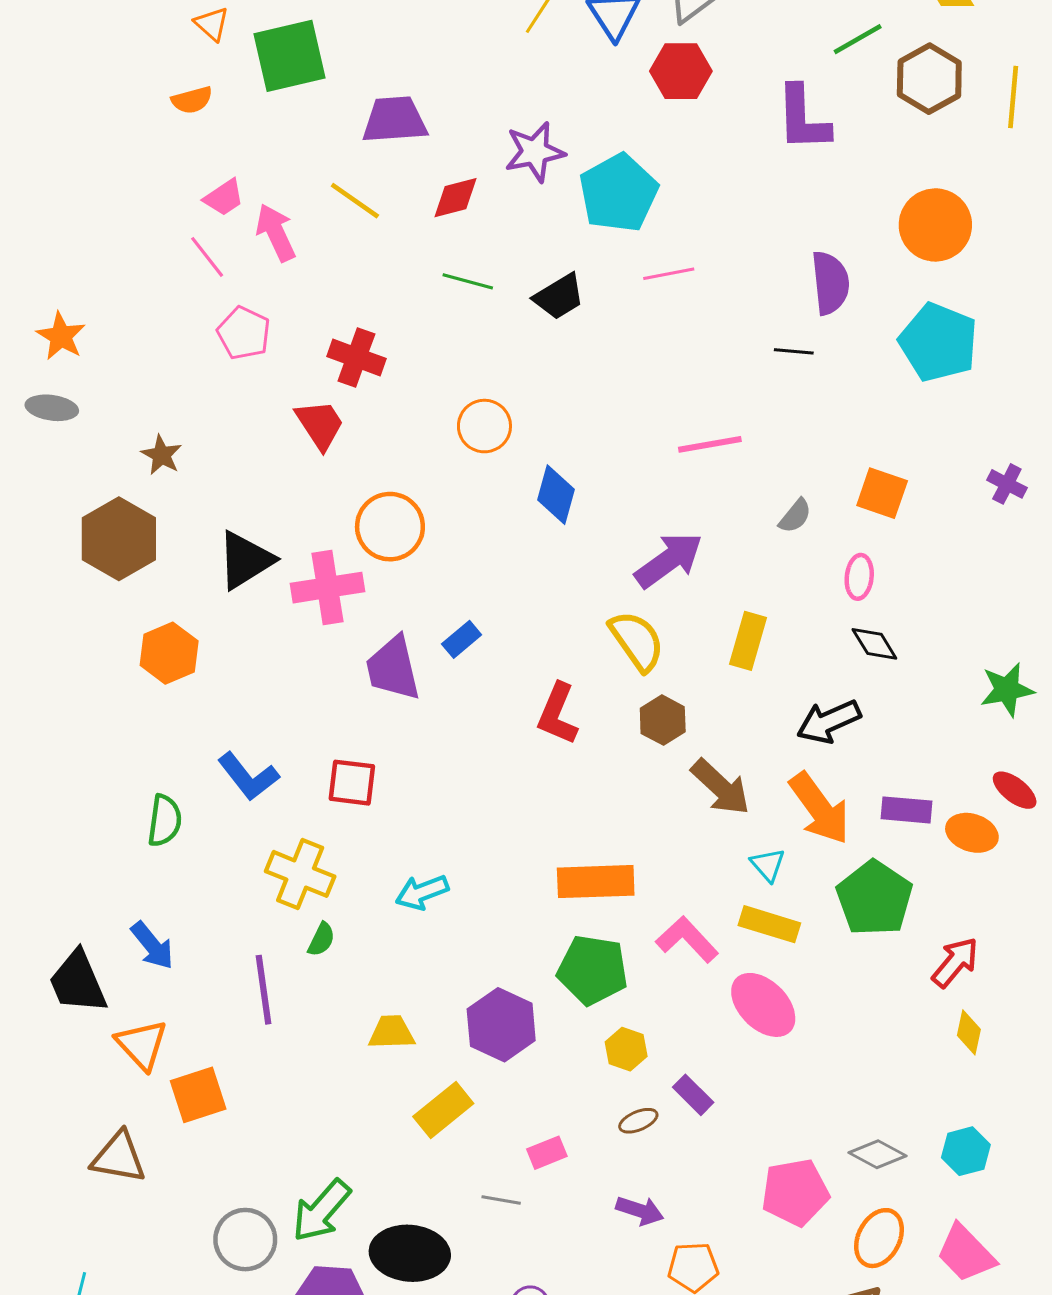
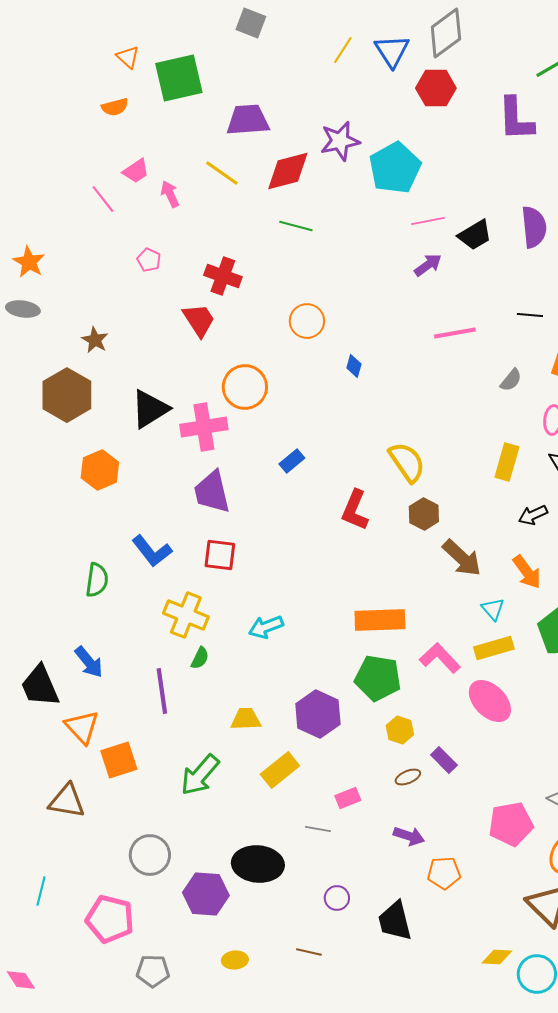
red diamond: (455, 198) -> (288, 171), size x1.4
pink arrow: (276, 233) -> (170, 194), size x0.7
pink line: (207, 257) -> (103, 199), moved
black trapezoid: (559, 297) -> (475, 235), moved
pink pentagon: (244, 333) -> (149, 260), size x0.7
black line: (794, 351) -> (530, 315), moved
blue diamond: (556, 495) -> (354, 366), size x0.6
purple arrow: (669, 560) -> (428, 265), moved, size x0.6
yellow rectangle: (748, 641) -> (507, 462), moved
purple trapezoid: (393, 668) -> (212, 492), moved
black arrow: (829, 722) -> (533, 515), size x0.7
orange arrow: (820, 808) -> (527, 572), size x0.7
yellow rectangle: (769, 924) -> (494, 648), turned -33
green arrow: (321, 1211) -> (200, 775), moved

